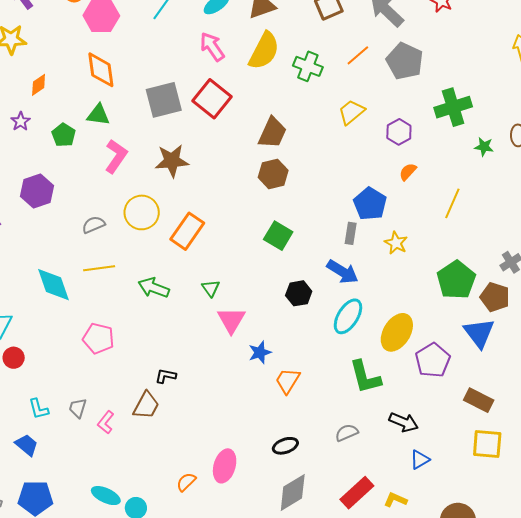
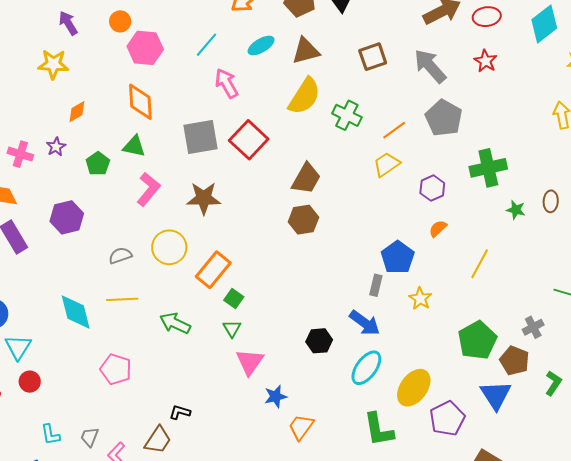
pink arrow: (212, 47) -> (226, 83), moved
orange line: (358, 55) -> (394, 130), moved
green square: (278, 236) -> (234, 298), moved, size x0.7

